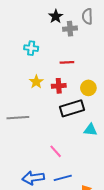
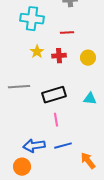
cyan cross: (31, 48) -> (32, 19), size x1.6
black rectangle: (72, 108) -> (54, 95), moved
pink line: (56, 151) -> (56, 120), turned 32

